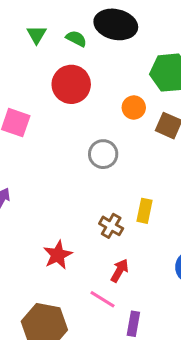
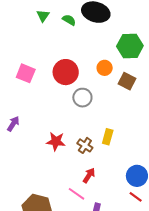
red circle: (71, 84) -> (66, 72), moved
red star: (58, 255) -> (56, 141), moved, turned 30

